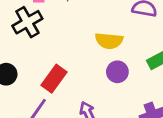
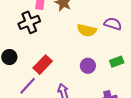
yellow semicircle: (109, 41) -> (87, 30), moved

